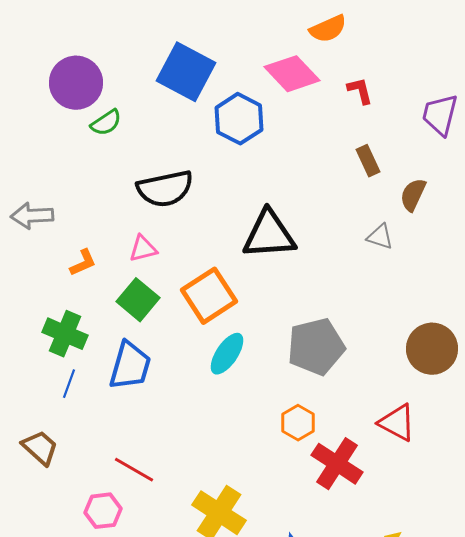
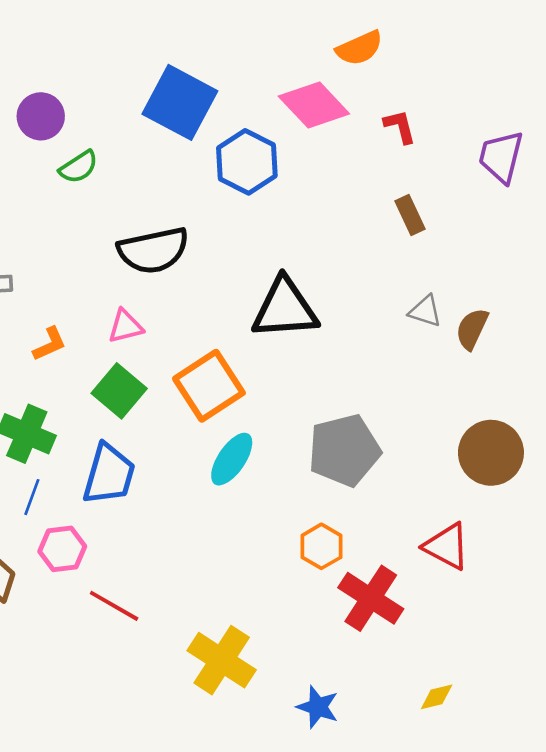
purple circle: (76, 83) -> (41, 116), size x0.7
brown semicircle: (413, 195) -> (472, 329), moved
pink hexagon: (103, 511) -> (62, 549), moved

